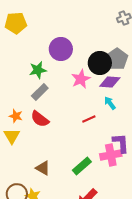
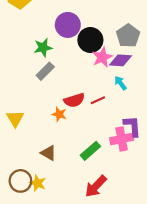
black circle: (100, 63) -> (90, 40), moved
pink star: (81, 79) -> (102, 57), moved
orange star: (16, 116) -> (59, 114), moved
red semicircle: (40, 119) -> (74, 100), moved, turned -54

